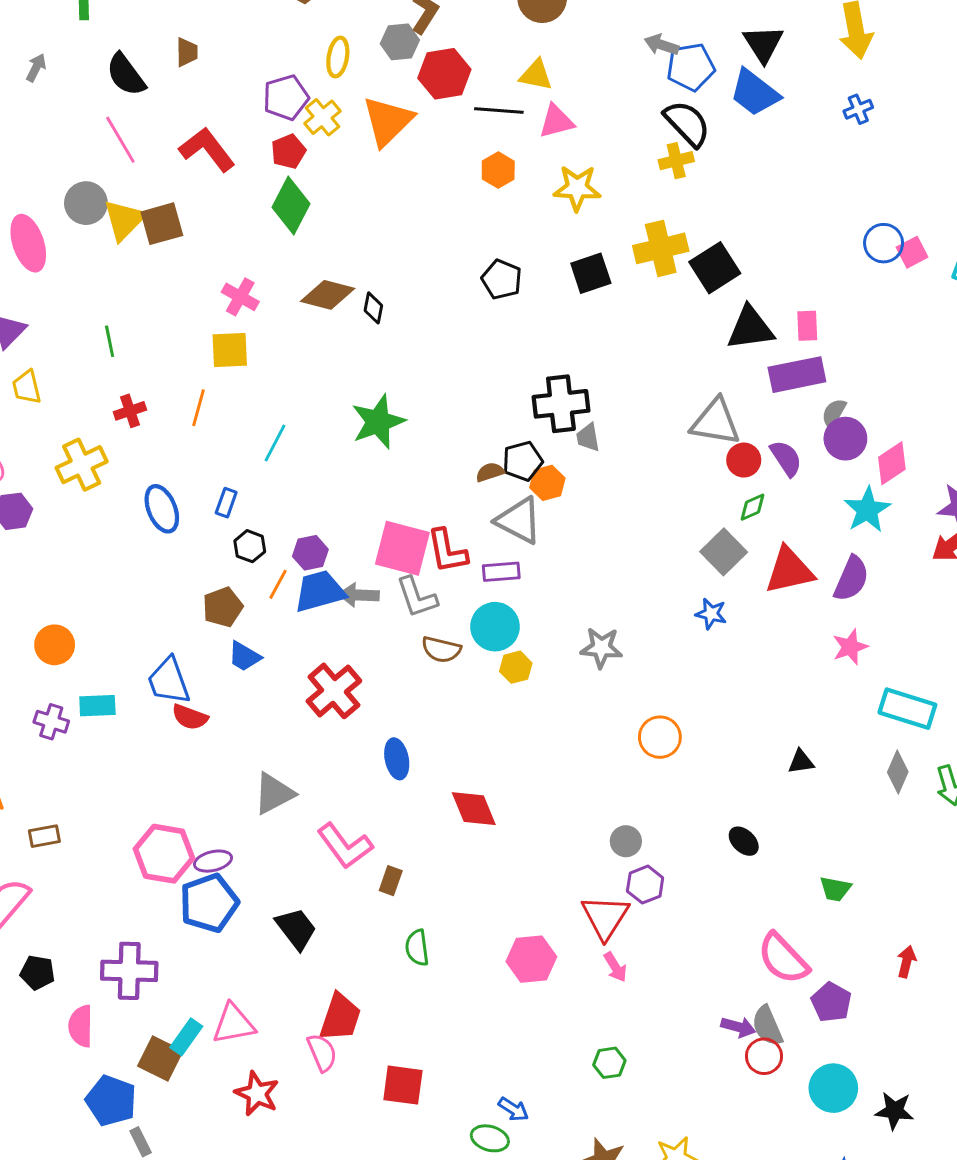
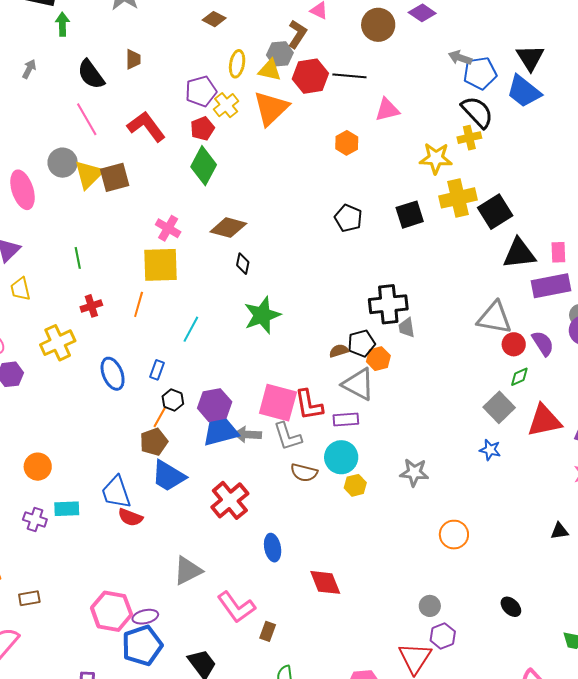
yellow triangle: (536, 75) -> (270, 70), moved
black line: (499, 111) -> (349, 76), moved
yellow star: (577, 188) -> (436, 158), moved
black diamond: (373, 308) -> (243, 264), moved
yellow square: (230, 350) -> (160, 265), size x1.4
purple hexagon: (310, 553) -> (215, 405), size x1.4
orange line: (278, 584) -> (160, 417), moved
blue trapezoid: (244, 656) -> (168, 476), size x1.5
black triangle: (801, 762) -> (559, 531), moved

